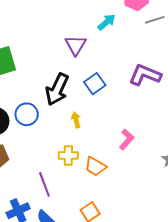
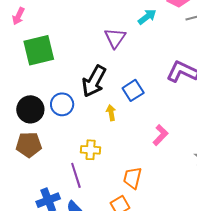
blue square: (95, 84) -> (133, 90), moved
yellow cross: (68, 155) -> (91, 150), moved
orange trapezoid: (95, 166) -> (132, 178), moved, turned 70

